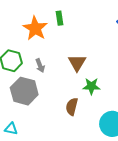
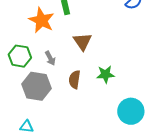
brown triangle: (77, 63) -> (82, 42), moved
brown semicircle: (72, 107) -> (75, 80), moved

